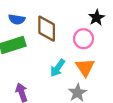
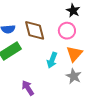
orange triangle: (85, 67) -> (74, 54), turned 30

